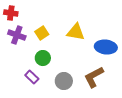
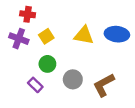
red cross: (11, 13) -> (28, 14), moved
blue ellipse: (106, 47) -> (117, 34), moved
gray circle: (64, 81) -> (73, 79), moved

